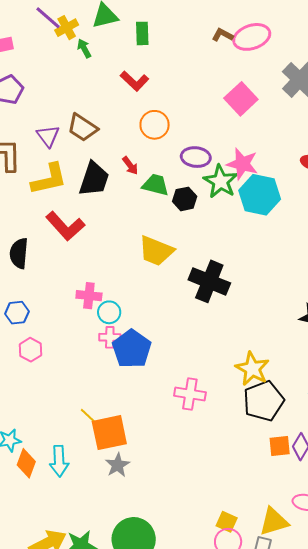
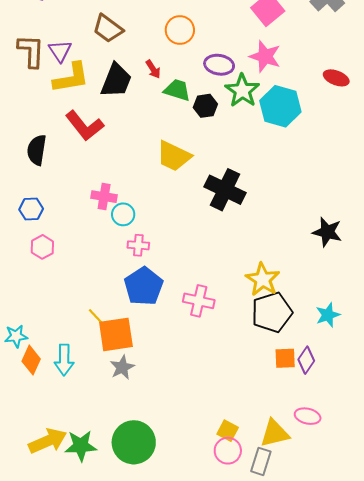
purple triangle: (48, 136) -> (60, 51), moved
pink star: (242, 164) -> (265, 56), moved
pink cross: (110, 337) -> (138, 245), moved
blue pentagon: (132, 349) -> (144, 286), moved

